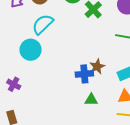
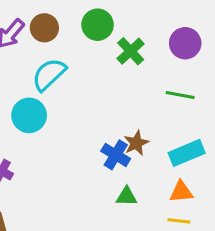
blue cross: (84, 74) -> (116, 155), turned 36

